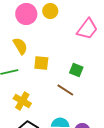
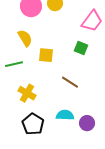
green square: (76, 70) -> (81, 48), moved

